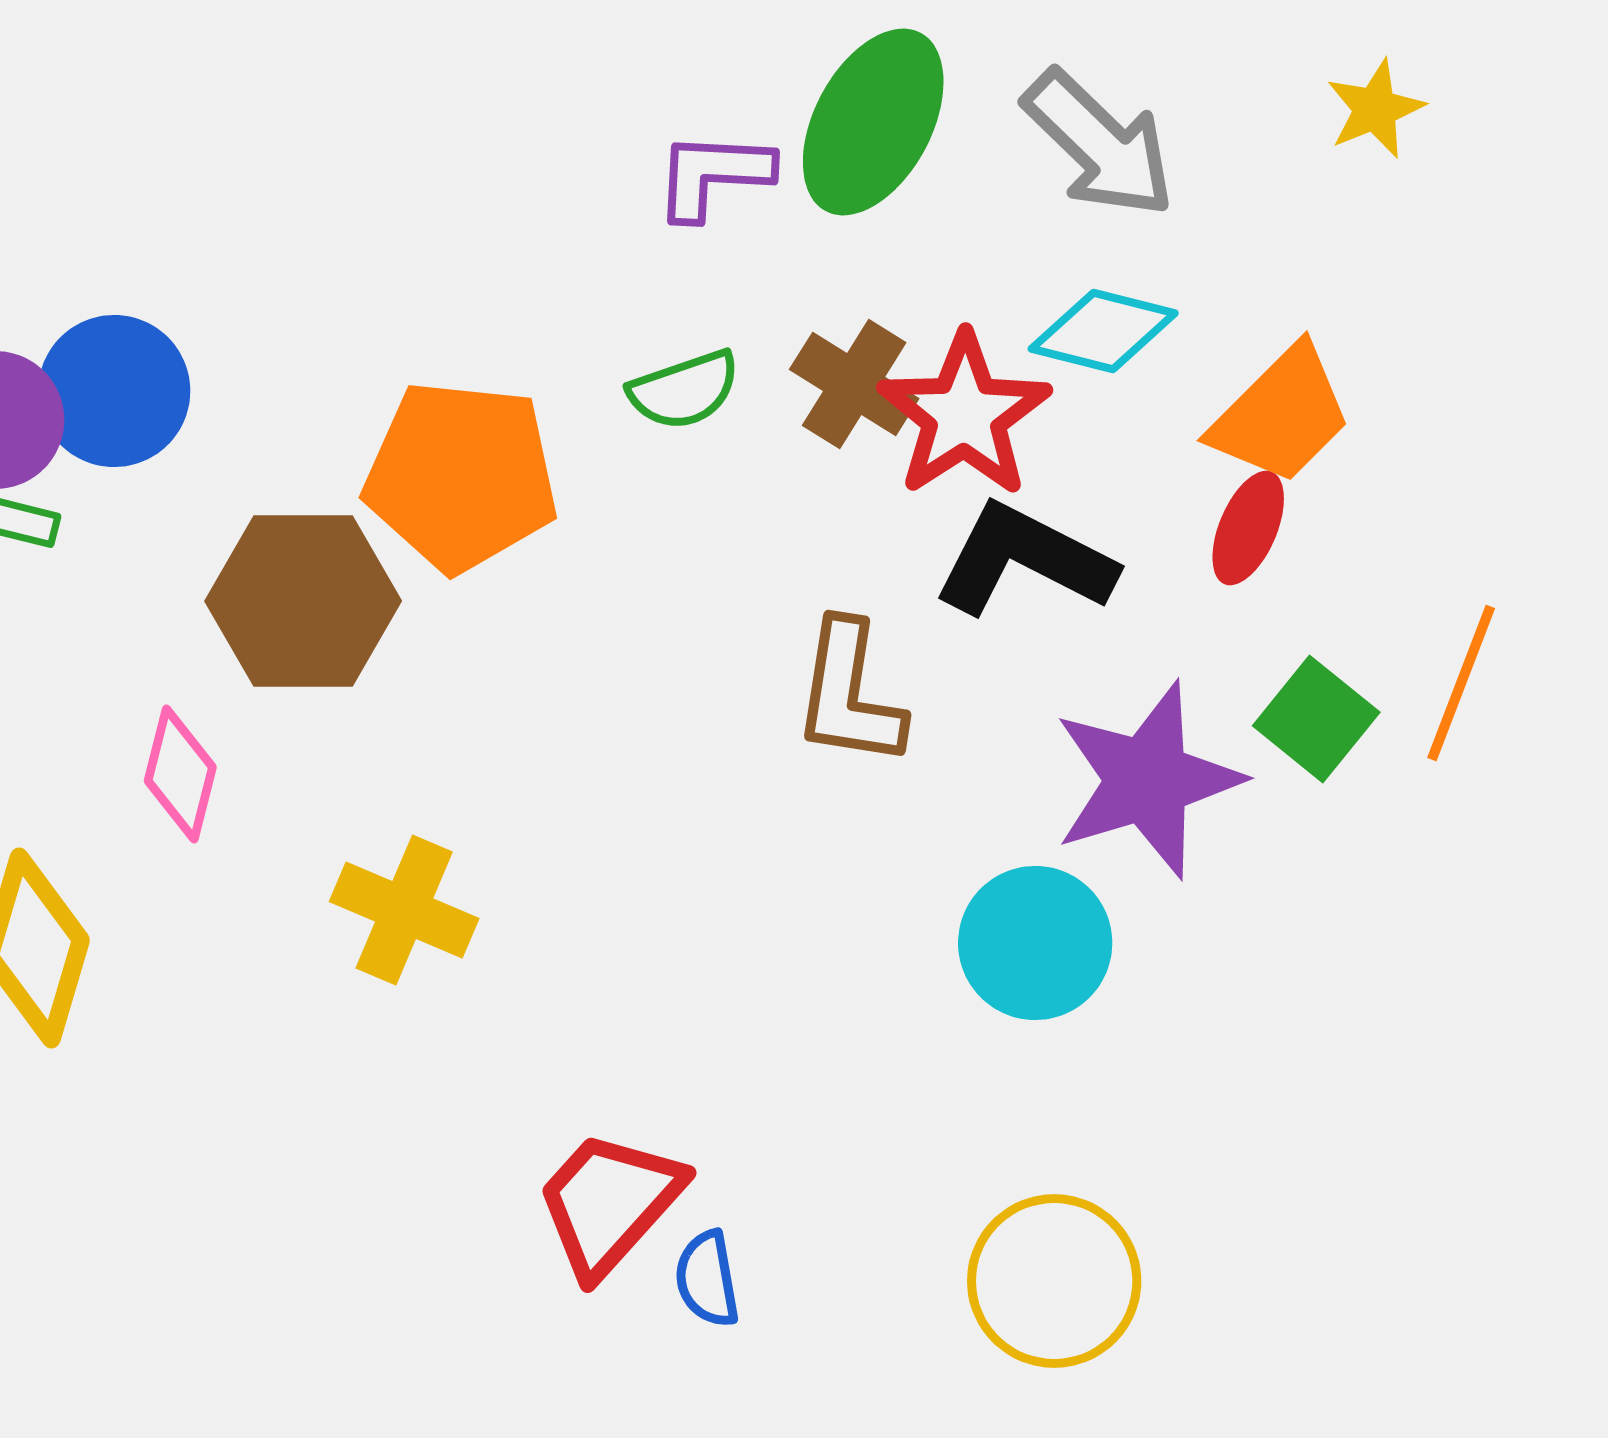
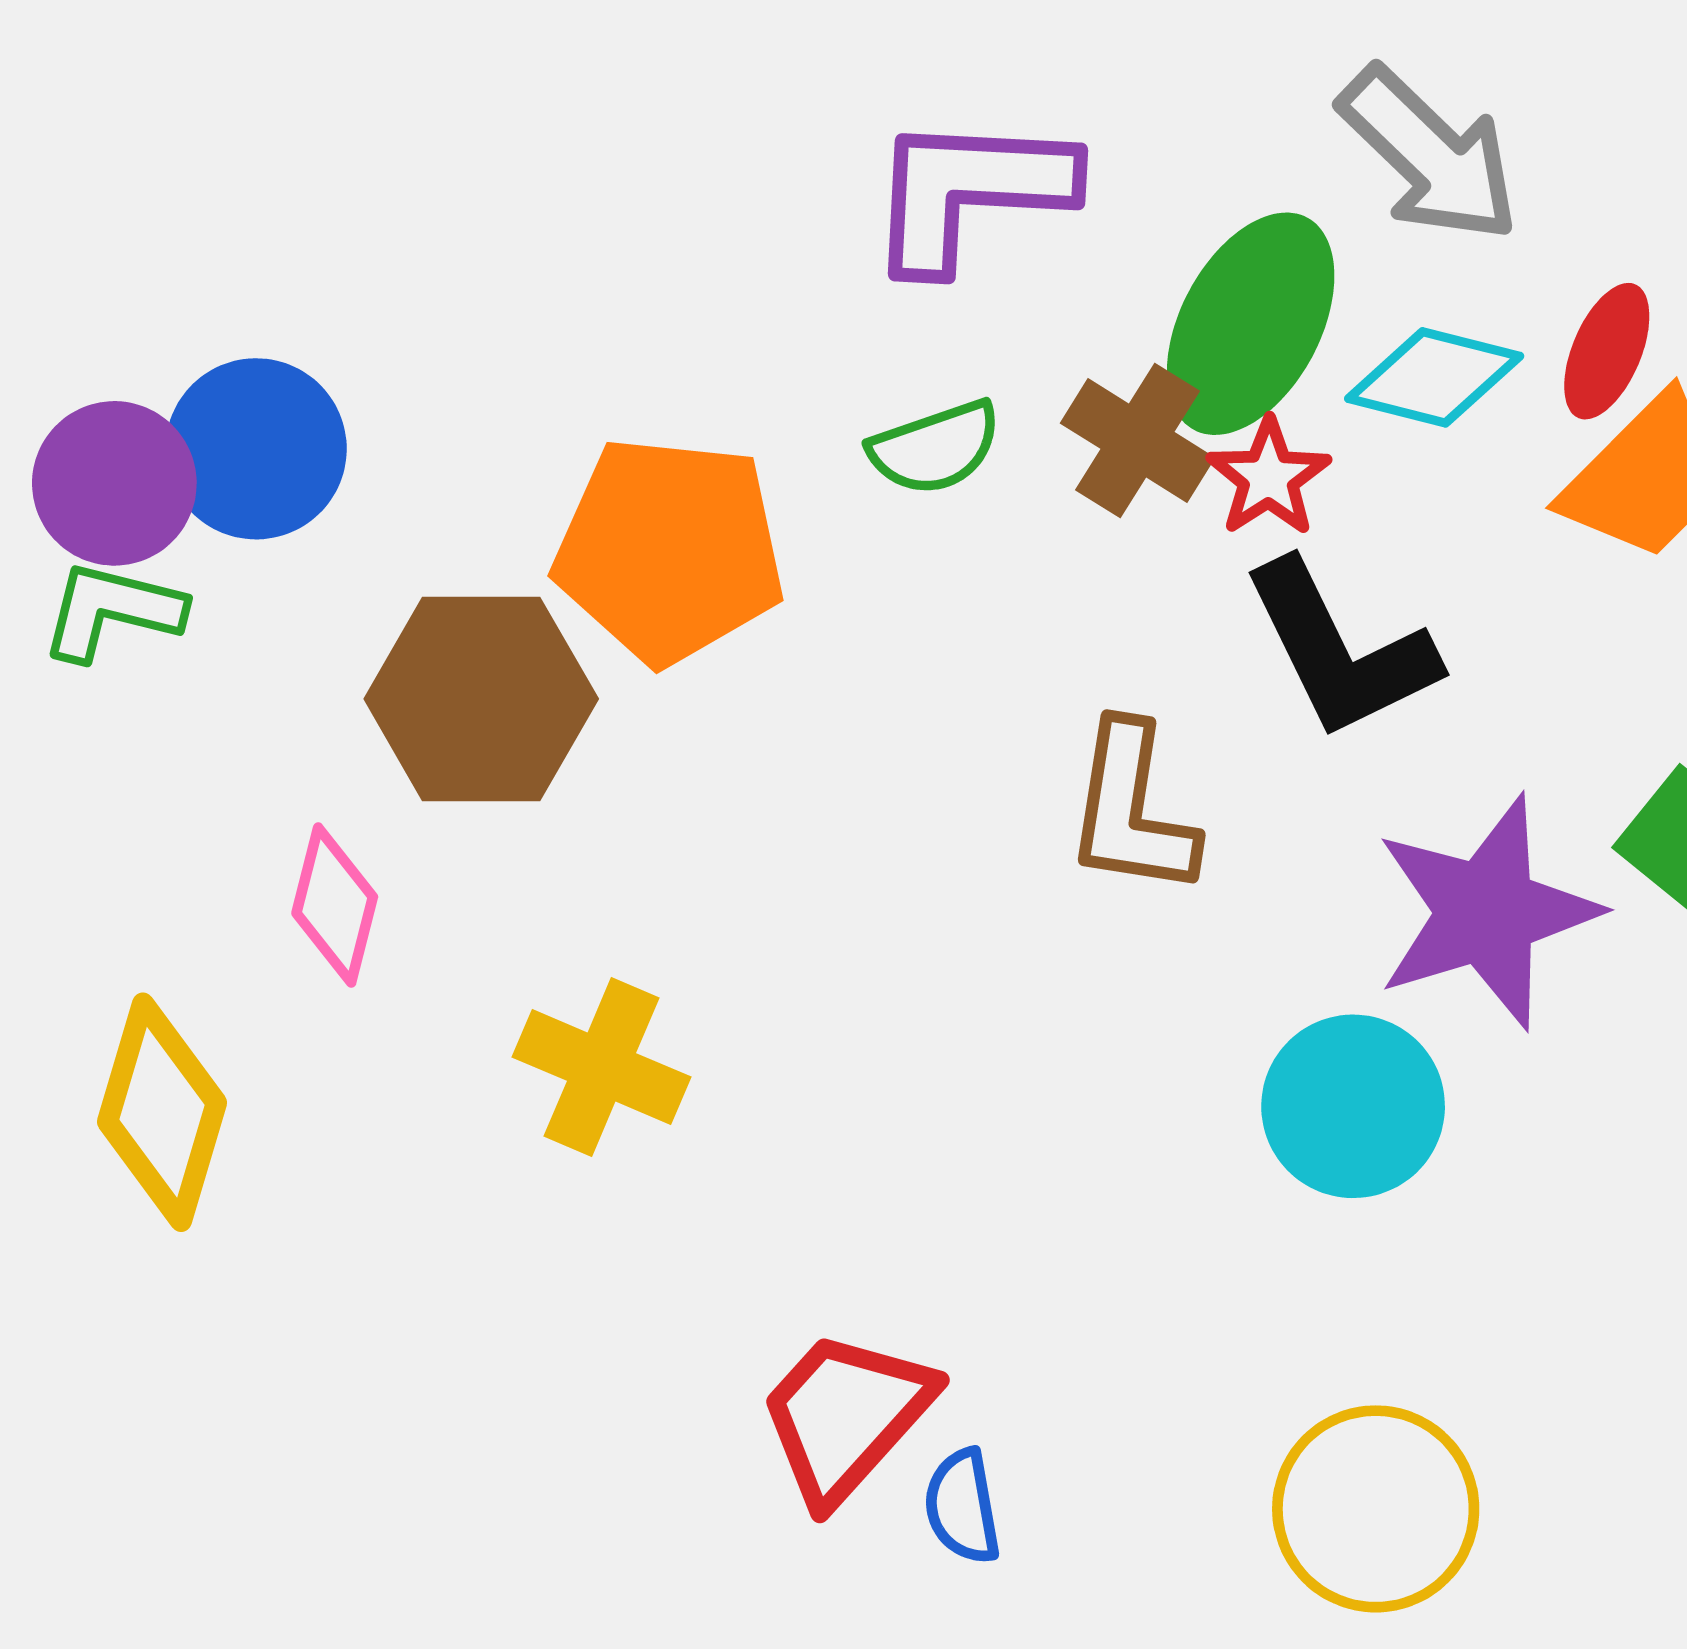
green ellipse: (873, 122) -> (1251, 324), moved
purple L-shape: (713, 175) -> (970, 192), size x1.5
red star: (964, 415) -> (1269, 477), size x0.6
red ellipse: (1248, 528) -> (1607, 351), moved
black L-shape: (1024, 560) -> (1340, 650), turned -143

